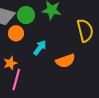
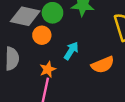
orange star: (10, 63) -> (48, 69), moved

